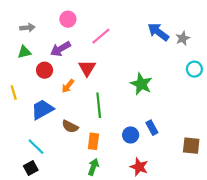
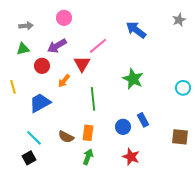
blue arrow: (158, 32) -> (136, 30), moved
pink line: (101, 36) -> (98, 46), moved
gray star: (183, 38) -> (179, 20), moved
cyan circle: (194, 69) -> (183, 88), moved
brown semicircle: (70, 126) -> (66, 137), moved

